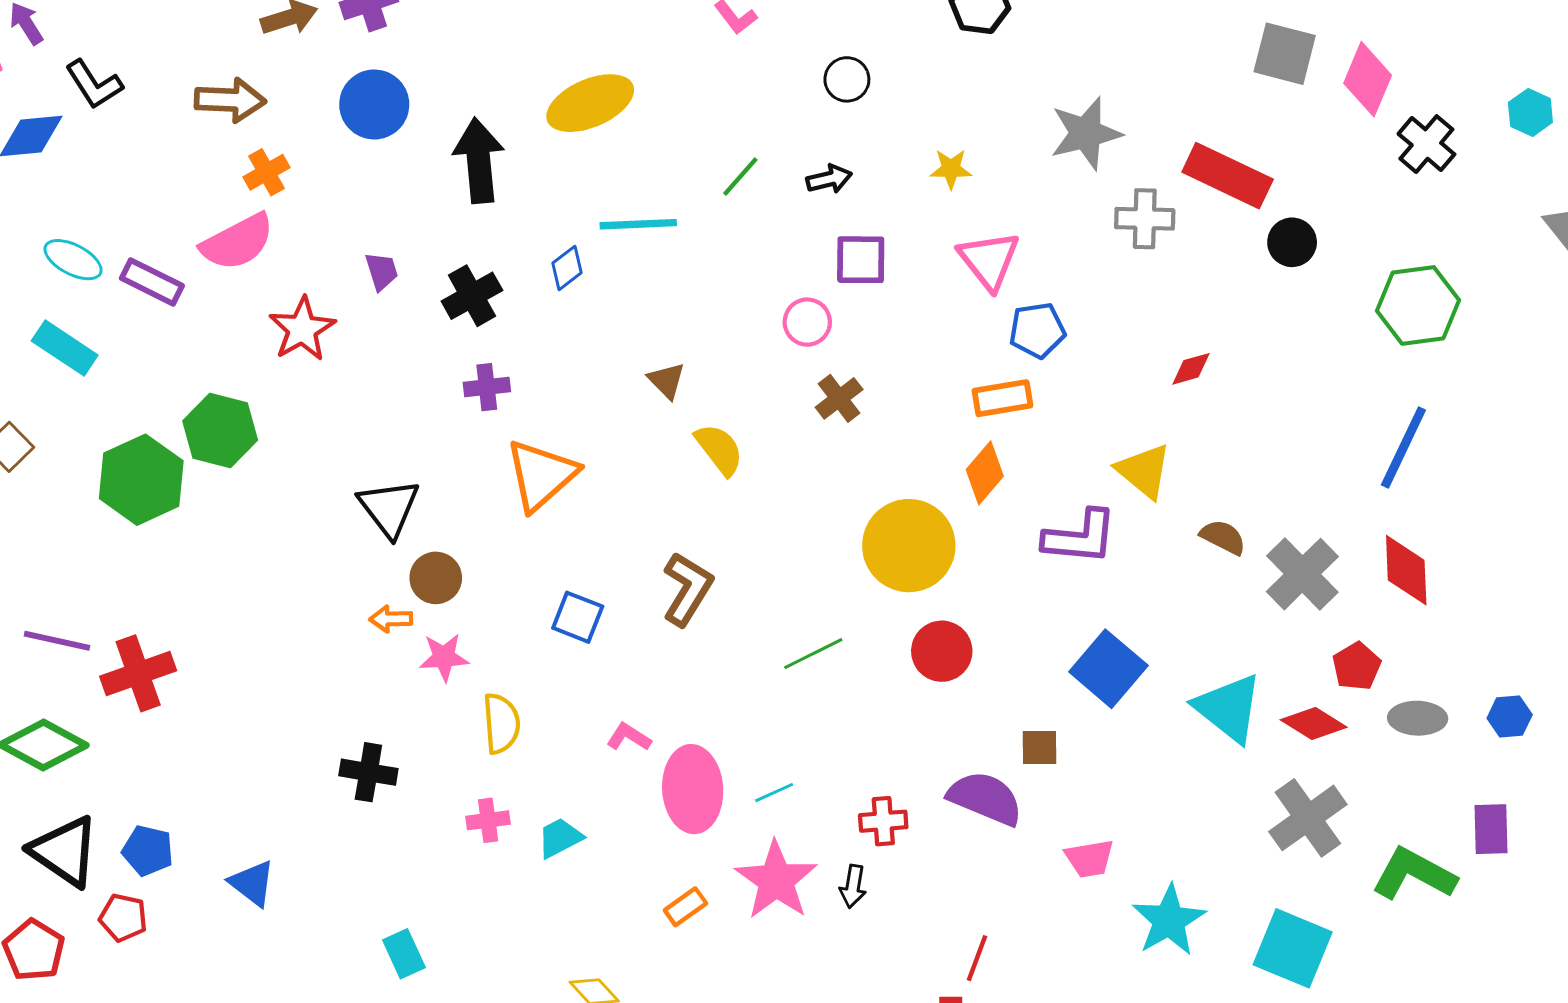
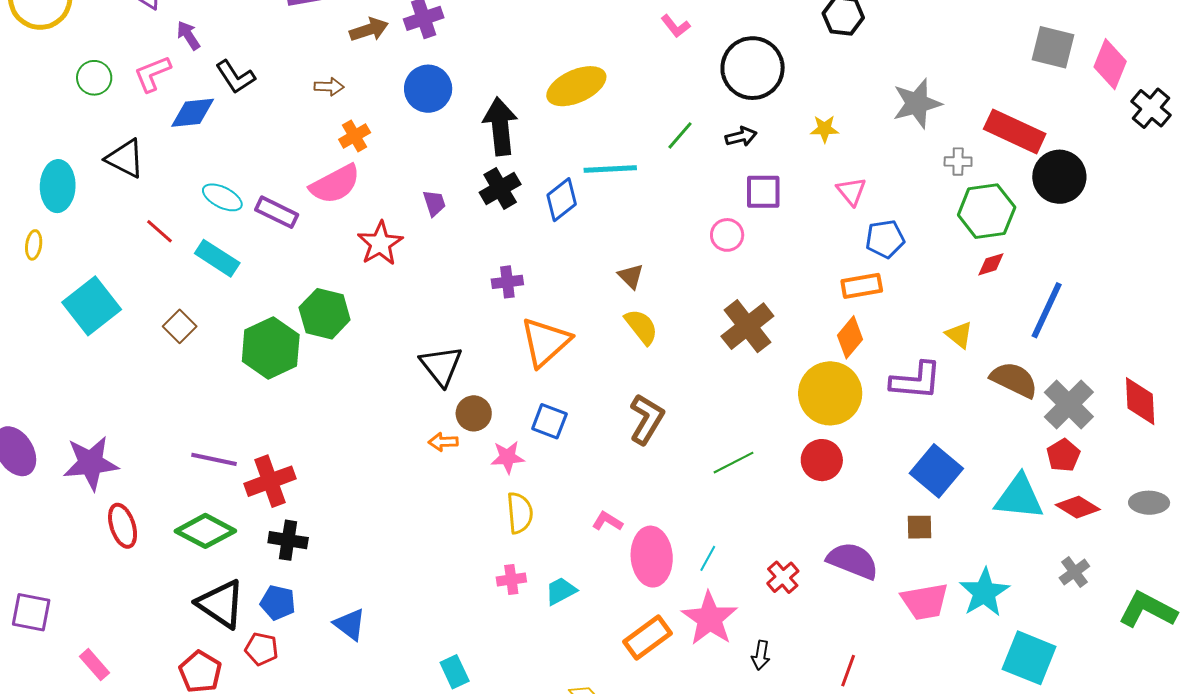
black circle: (847, 79) -> (753, 68), size x2.0
brown arrow: (230, 100) -> (329, 87), size x0.6
gray cross: (1145, 219) -> (958, 162), size x0.7
black circle: (1292, 242) -> (1059, 177), size x1.6
pink triangle: (989, 260) -> (851, 191), size x0.7
blue diamond: (567, 268) -> (562, 200), size x1.4
black cross: (472, 296) -> (500, 188), moved
green hexagon: (1418, 305) -> (987, 211), moved
brown cross: (839, 398) -> (747, 326), moved, size x1.6
blue line: (1403, 447) -> (1047, 310), moved
yellow semicircle: (719, 449) -> (641, 327), moved
yellow triangle: (1144, 471) -> (959, 335), size x0.7
brown semicircle: (1223, 537) -> (1014, 380), size x1.5
yellow circle: (909, 546) -> (830, 393), moved
blue square: (578, 617) -> (549, 421), moved
pink star: (444, 657) -> (508, 457), moved
red pentagon: (1357, 666) -> (1063, 455), moved
cyan triangle: (1229, 708) -> (1019, 497), turned -32
brown square: (1039, 748) -> (920, 527), moved
black cross: (368, 772) -> (288, 540), moved
cyan line: (774, 793) -> (708, 558), turned -36
gray cross: (1308, 818) -> (1074, 572), size x0.6
red cross: (883, 821) -> (783, 577), turned -36
pink trapezoid: (1090, 859) -> (925, 601), size x1.4
black arrow: (853, 886) -> (761, 655), moved
orange rectangle: (685, 907) -> (648, 637), size x1.6
cyan star: (1169, 920) -> (984, 592), moved
cyan square: (1293, 948) -> (1029, 658), moved

